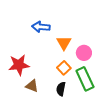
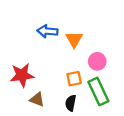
orange triangle: (64, 43) -> (74, 39), moved
orange square: (64, 68) -> (74, 79), turned 32

